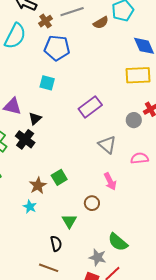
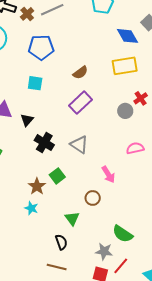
brown cross: (46, 21) -> (27, 14), moved
brown semicircle: (101, 23) -> (80, 73), moved
black cross: (25, 139) -> (44, 143), moved
gray triangle: (107, 145) -> (79, 145), moved

